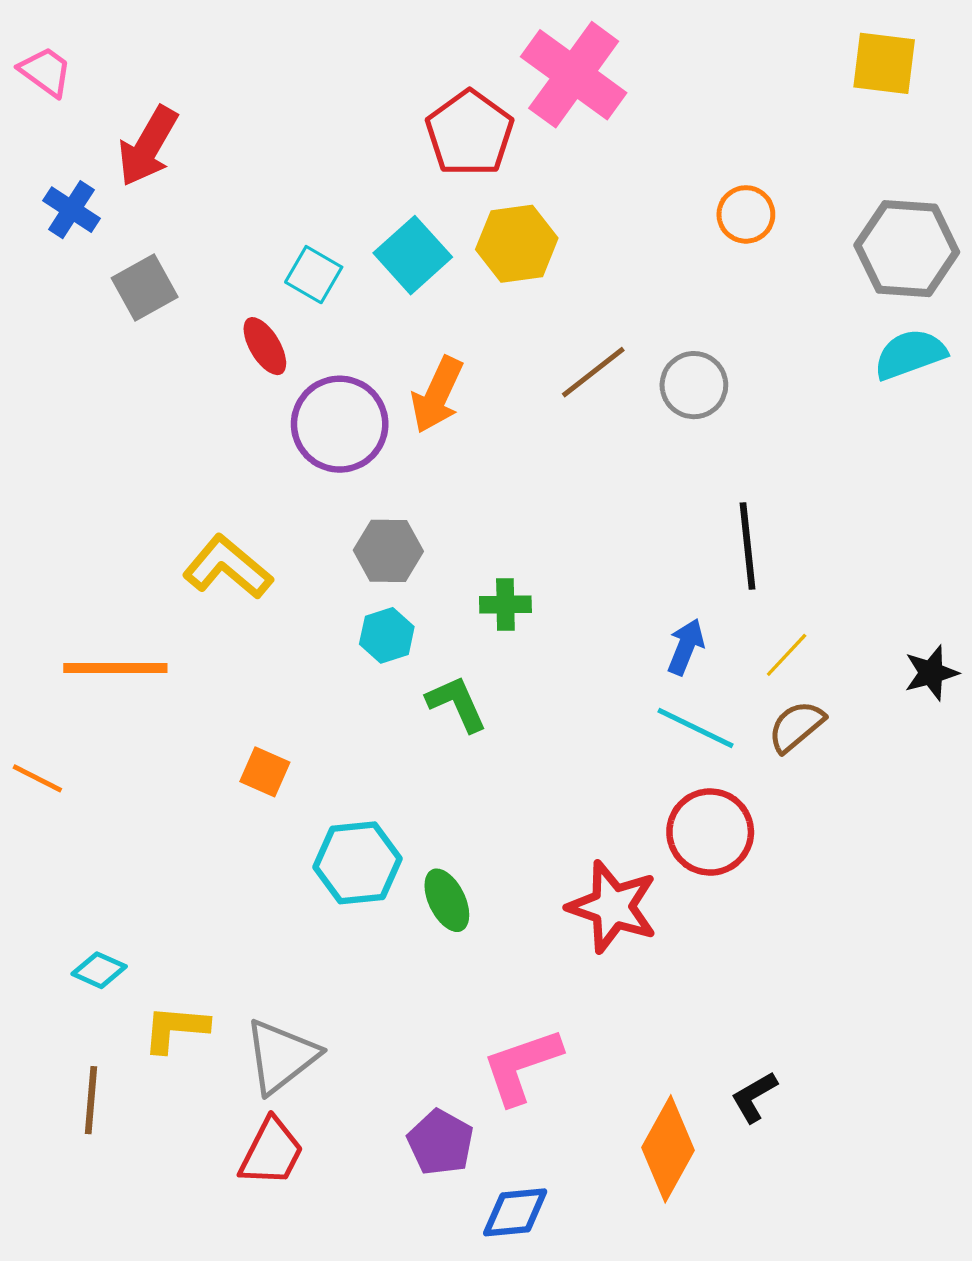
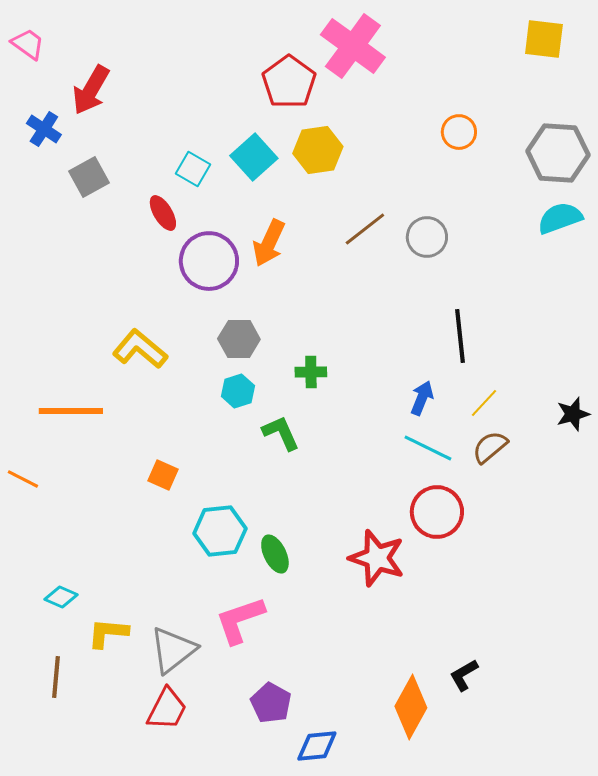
pink L-shape: (522, 1066) -> (240, 620), moved

